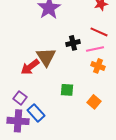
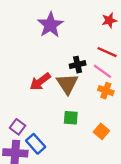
pink line: (95, 49) -> (102, 71), turned 48
brown triangle: (46, 57) -> (67, 84), moved
red arrow: (30, 67) -> (40, 82), moved

